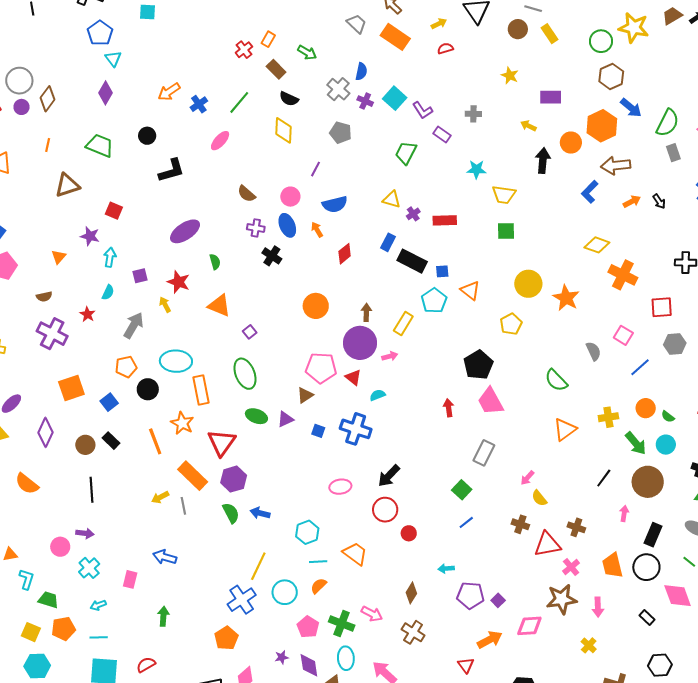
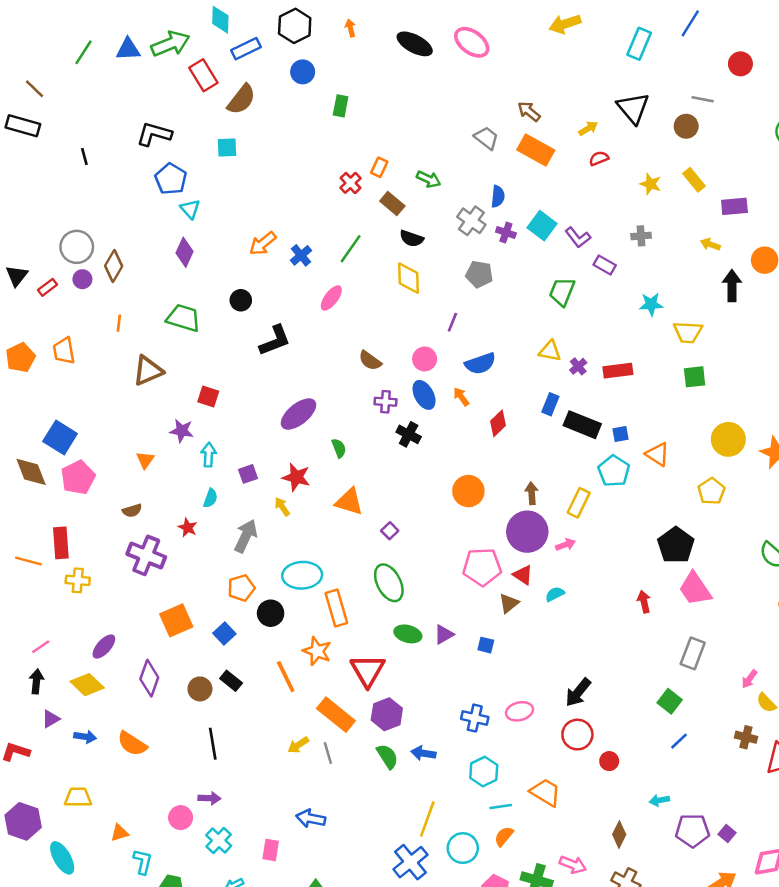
yellow rectangle: (550, 34) -> (694, 180), moved
yellow star: (510, 76) -> (651, 184), moved
brown triangle: (305, 395) -> (509, 603), moved
blue cross: (356, 429) -> (475, 718), moved, size x0.7

